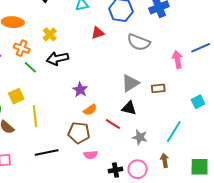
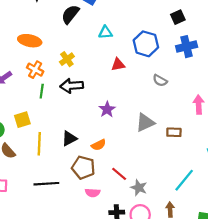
gray semicircle: (139, 42) -> (160, 80), size x0.6
green line: (30, 67) -> (42, 91), turned 48
purple star: (80, 90) -> (107, 109), moved
black triangle: (129, 108) -> (69, 138), moved, turned -49
red line: (113, 124) -> (119, 174), moved
gray star: (140, 137) -> (139, 188), moved

